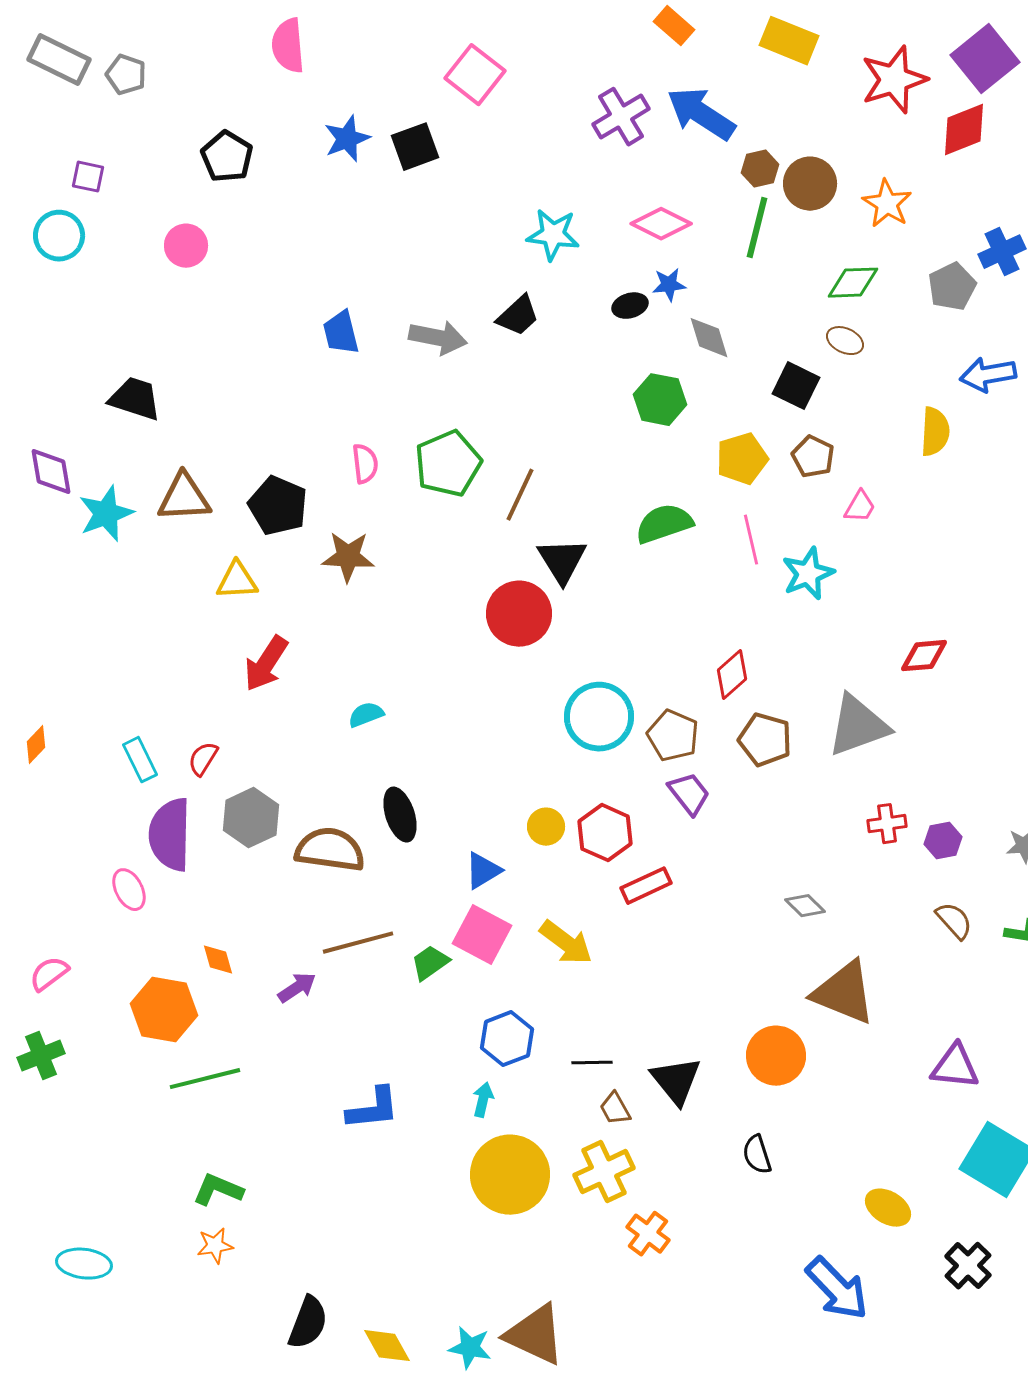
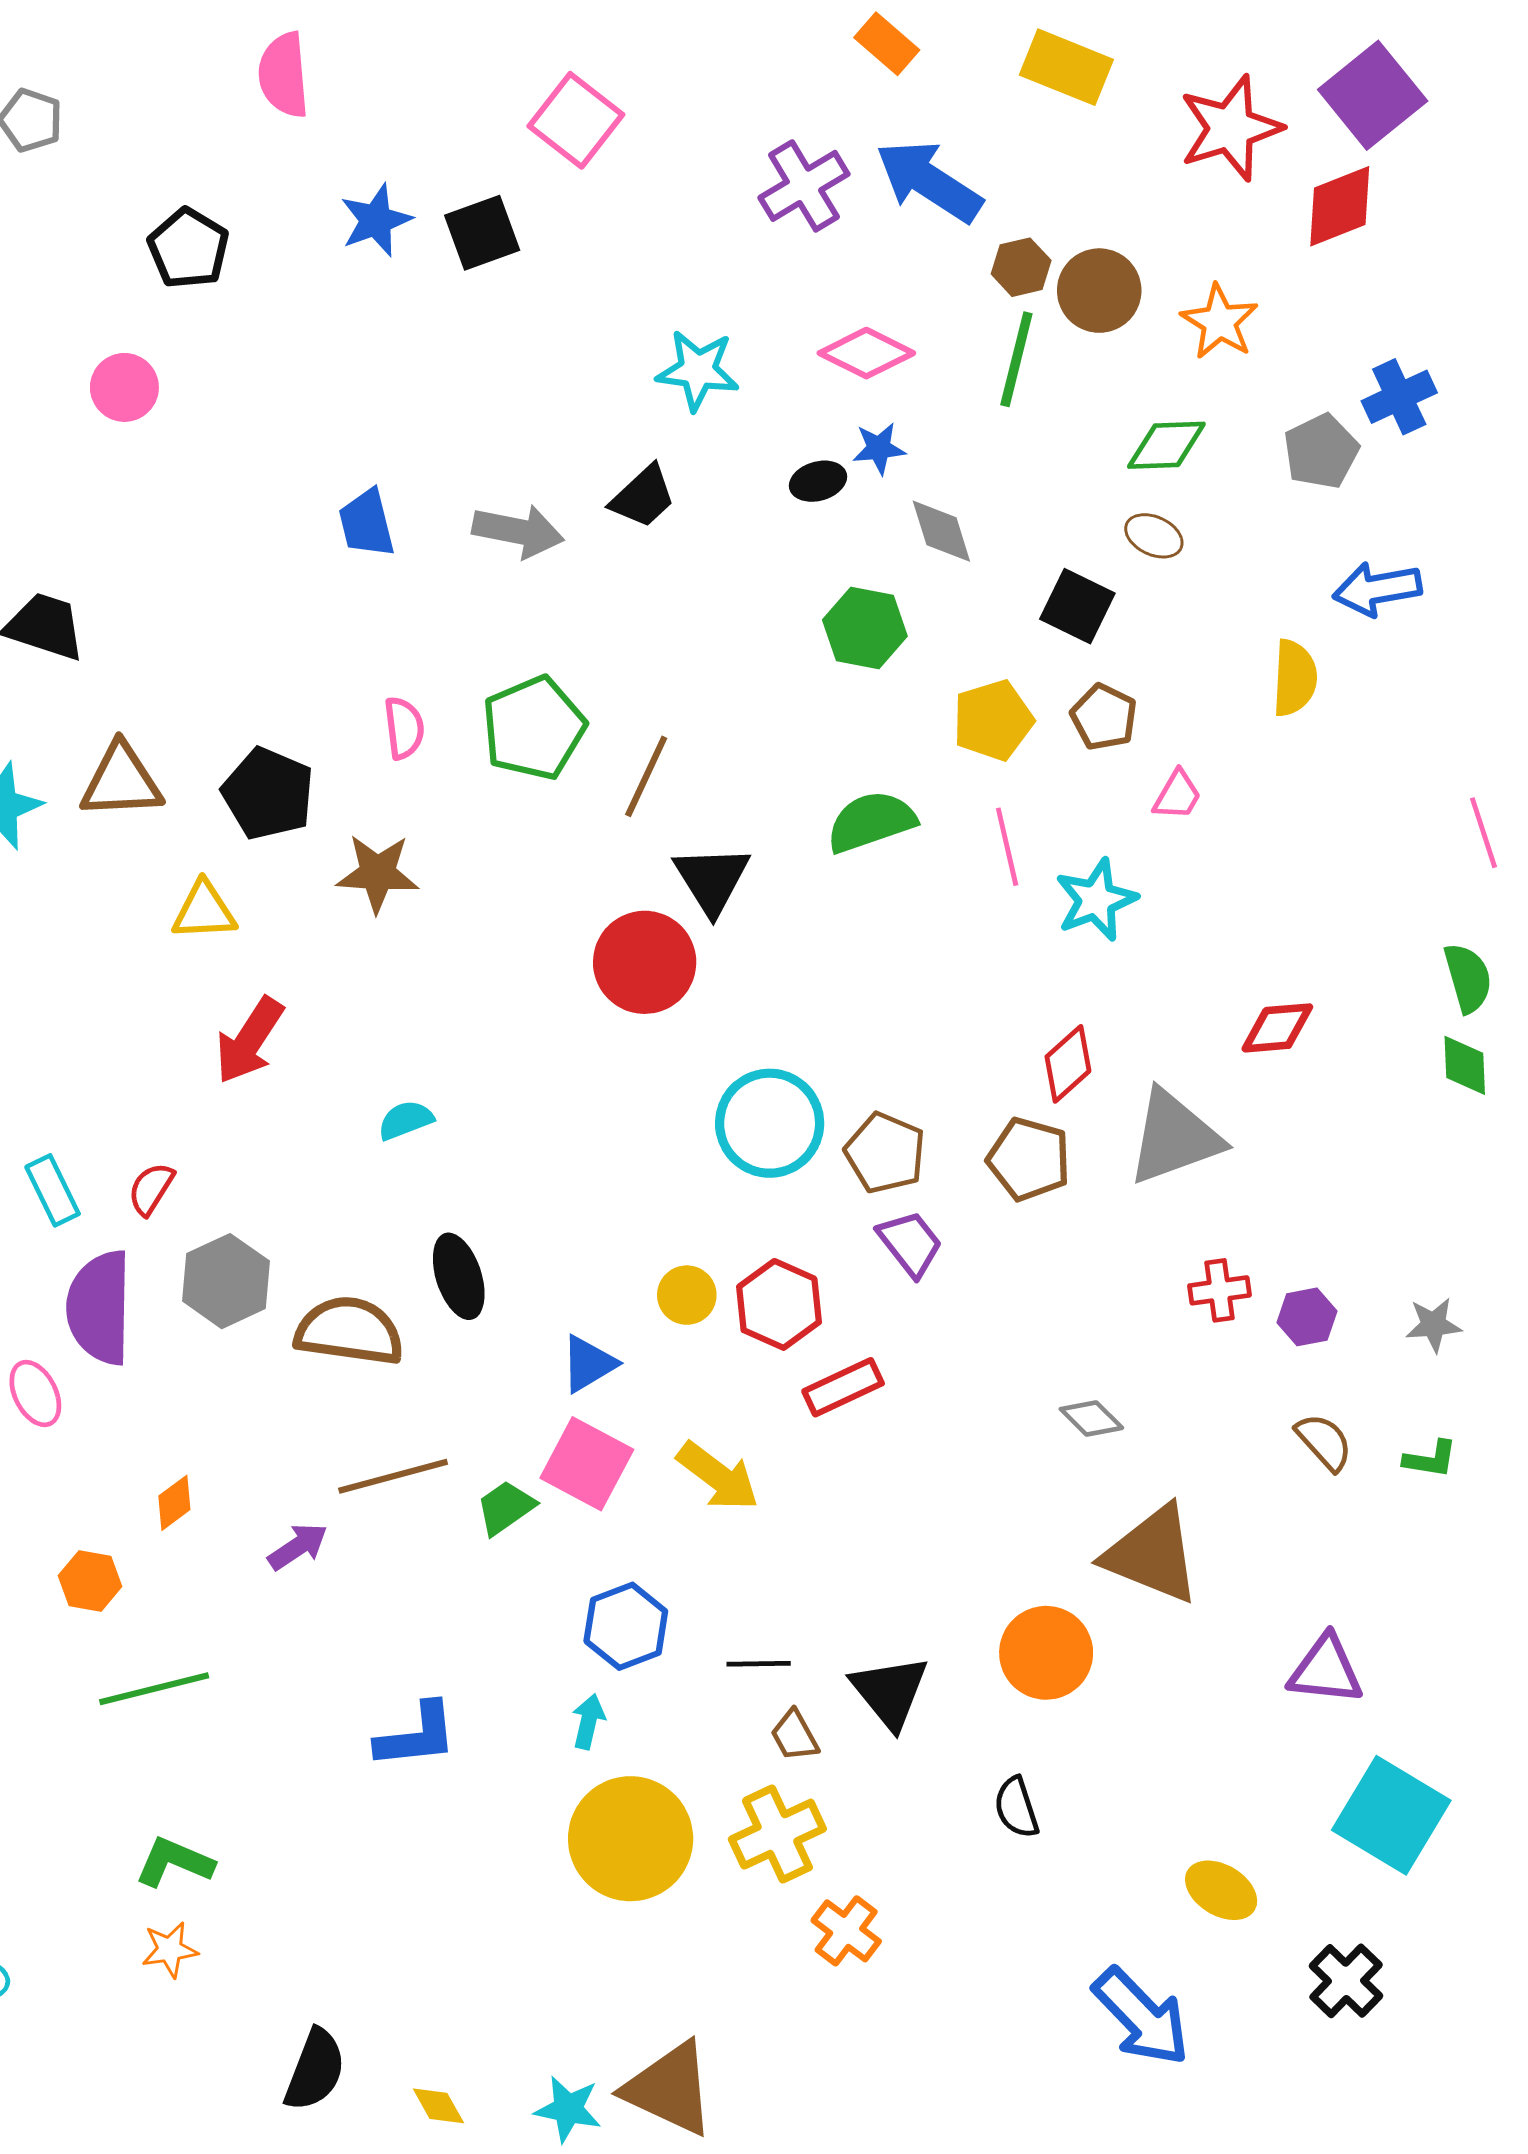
red diamond: (732, 675) -> (1068, 1064), moved
orange diamond: (218, 960) -> (174, 1503), turned 69
orange hexagon: (164, 1010) -> (90, 1581), size x0.6
yellow diamond: (387, 1346) -> (438, 2106), size x0.7

